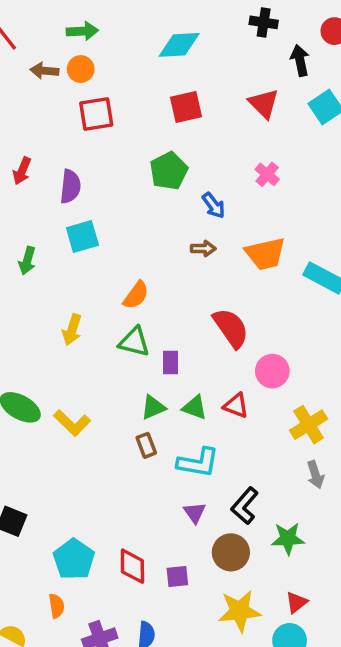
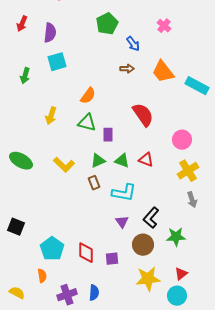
orange trapezoid: (265, 254) -> (163, 72), turned 65
pink circle: (272, 371) -> (182, 140), moved
yellow L-shape: (72, 423) -> (64, 165), moved

